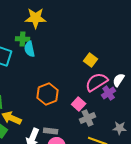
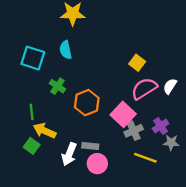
green cross: (23, 39) -> (57, 86), moved, turned 32
purple cross: (109, 93) -> (161, 126), moved
pink square: (79, 104) -> (123, 114), size x1.5

